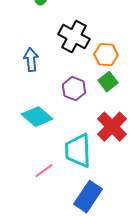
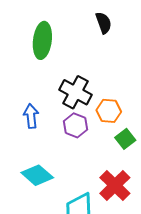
green square: (108, 82) -> (125, 139), moved
purple hexagon: (74, 89) -> (76, 125), moved

